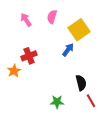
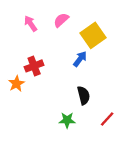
pink semicircle: (52, 17) -> (61, 20), turned 32
black semicircle: (81, 83) -> (84, 95), moved
red line: (91, 101) -> (107, 119), turned 72

